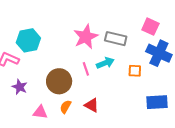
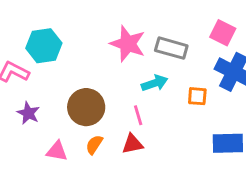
pink star: (86, 37) -> (128, 44), turned -30
pink line: (86, 69) -> (138, 115), moved
red triangle: (92, 105) -> (132, 144), turned -42

